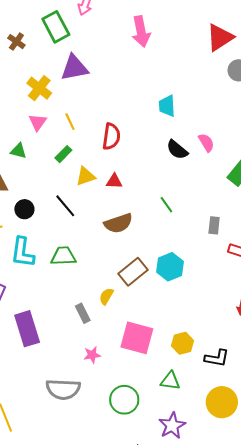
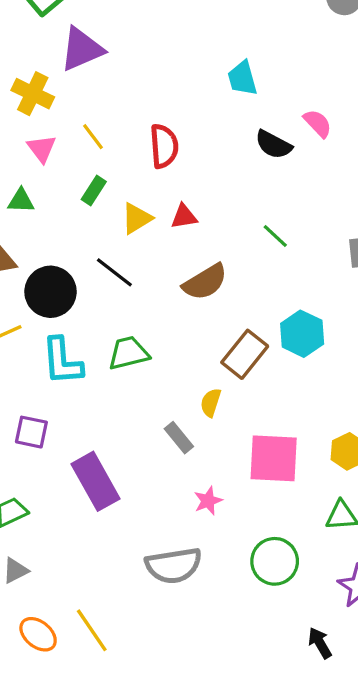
black circle: (24, 209) -> (51, 292), size x1.6

